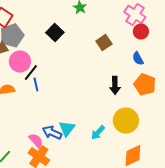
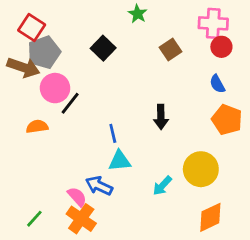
pink cross: (135, 14) -> (213, 23), turned -30
brown square: (104, 42) -> (171, 50), moved
blue line: (36, 84) -> (113, 133), moved
black arrow: (115, 86) -> (161, 117), moved
cyan triangle: (67, 128) -> (120, 161), moved, turned 48

